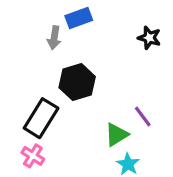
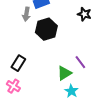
black hexagon: (77, 82) -> (46, 29), moved
black rectangle: (41, 118) -> (18, 63), size x0.7

